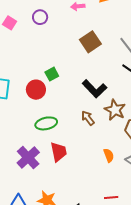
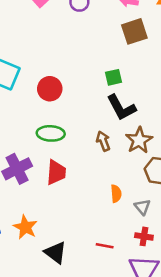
brown square: (90, 42) -> (134, 31), moved
green square: (52, 74) -> (114, 77), moved

